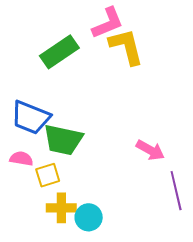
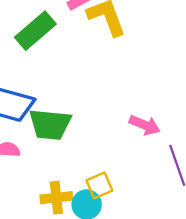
yellow square: (48, 175) -> (99, 185), moved

